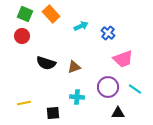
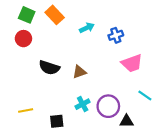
blue cross: (108, 33) -> (116, 35), turned 32
purple circle: (108, 87) -> (108, 106), moved
cyan cross: (77, 97) -> (83, 104), turned -32

